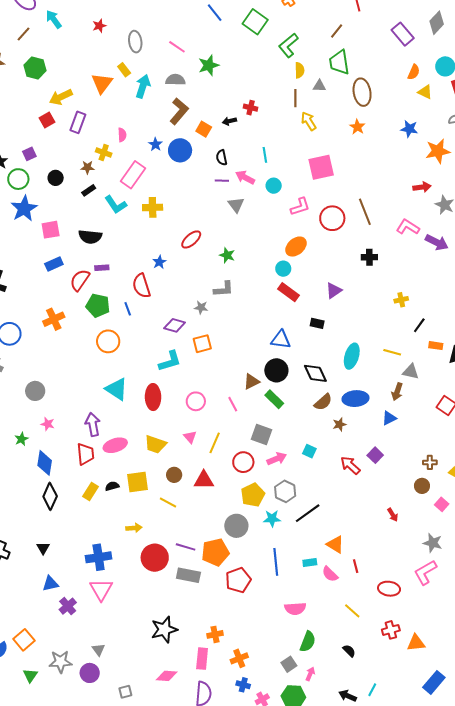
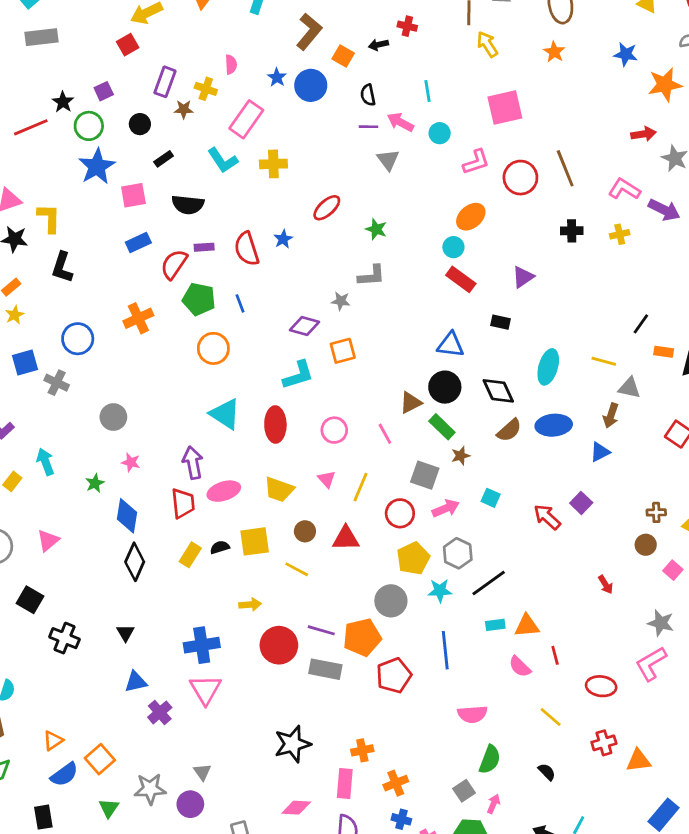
purple rectangle: (78, 122) -> (165, 82), moved
black rectangle: (89, 190) -> (164, 159), moved
red semicircle: (142, 286) -> (247, 249), moved
yellow cross: (401, 300) -> (620, 234), moved
brown star: (339, 424) -> (461, 456), moved
orange triangle: (335, 544) -> (527, 626), turned -36
cyan rectangle: (310, 563) -> (495, 625), moved

